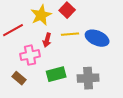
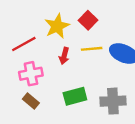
pink cross: (30, 55) -> (31, 74), moved

